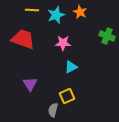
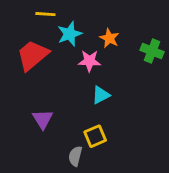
orange star: (80, 12) -> (109, 38), moved
cyan star: (56, 15) -> (70, 34), moved
red trapezoid: (23, 39) -> (33, 55), turned -60

